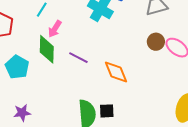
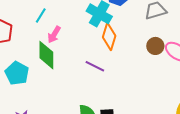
purple line: (78, 58) -> (95, 66), moved
orange diamond: (116, 72) -> (109, 36), moved, turned 40

